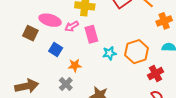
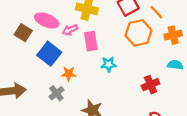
blue square: (56, 49) -> (49, 54), size x1.5
orange hexagon: (137, 52) -> (138, 33), moved
red cross: (155, 74) -> (151, 85), moved

